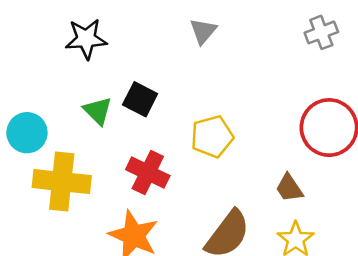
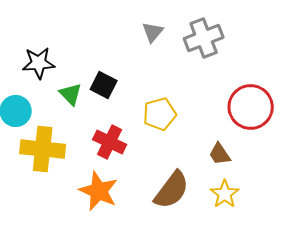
gray cross: (321, 32) -> (204, 38), moved, size x1.5
black star: (86, 39) -> (39, 63), moved

